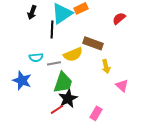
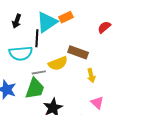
cyan semicircle: (36, 57) -> (21, 53), moved, size x1.6
green trapezoid: (63, 82) -> (35, 89), moved
pink triangle: (122, 85) -> (97, 103), moved

